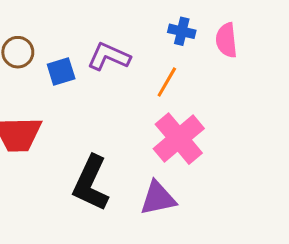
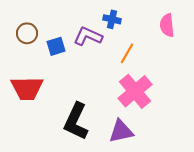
blue cross: (182, 31) -> (112, 19), moved

